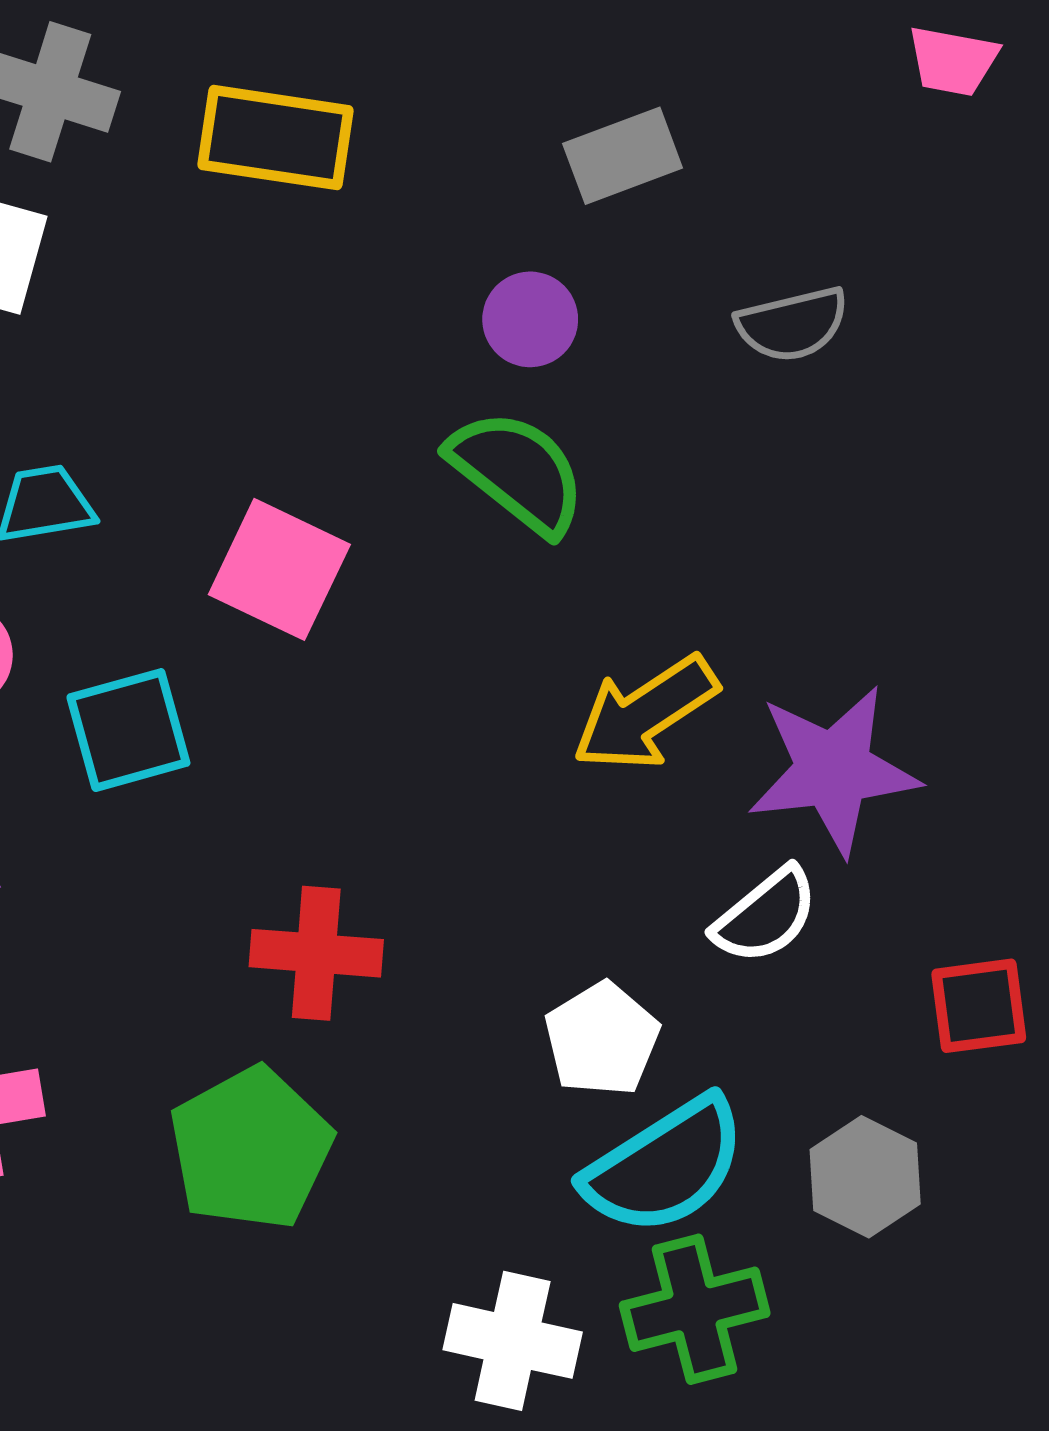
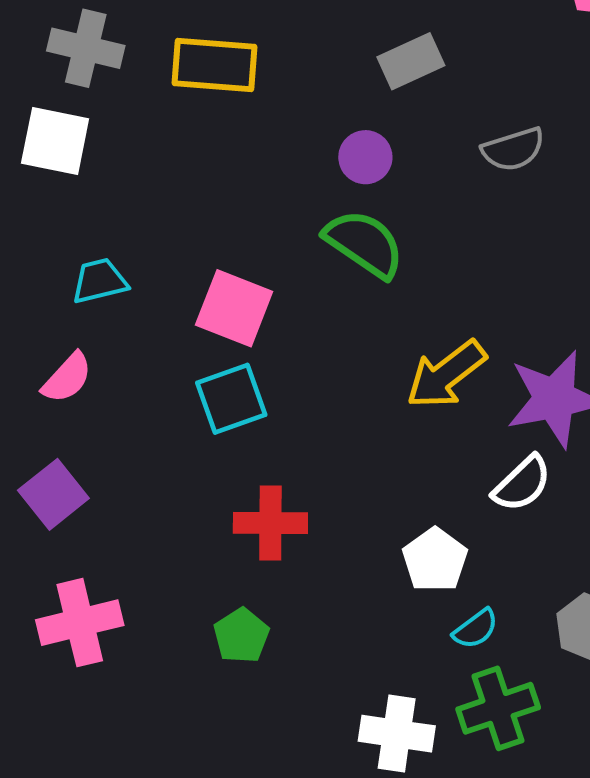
cyan square: (128, 730) -> (231, 399), moved
green pentagon: (251, 1148) -> (241, 636), size x0.6
cyan semicircle: (665, 1166) -> (476, 629), size x0.5

